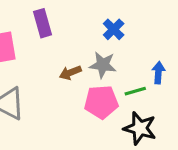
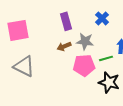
purple rectangle: (43, 23) -> (66, 21), moved
blue cross: (114, 29) -> (102, 18), moved

